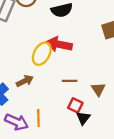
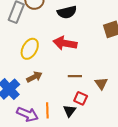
yellow ellipse: (42, 54) -> (30, 49), moved
black triangle: (83, 118) -> (70, 111), moved

